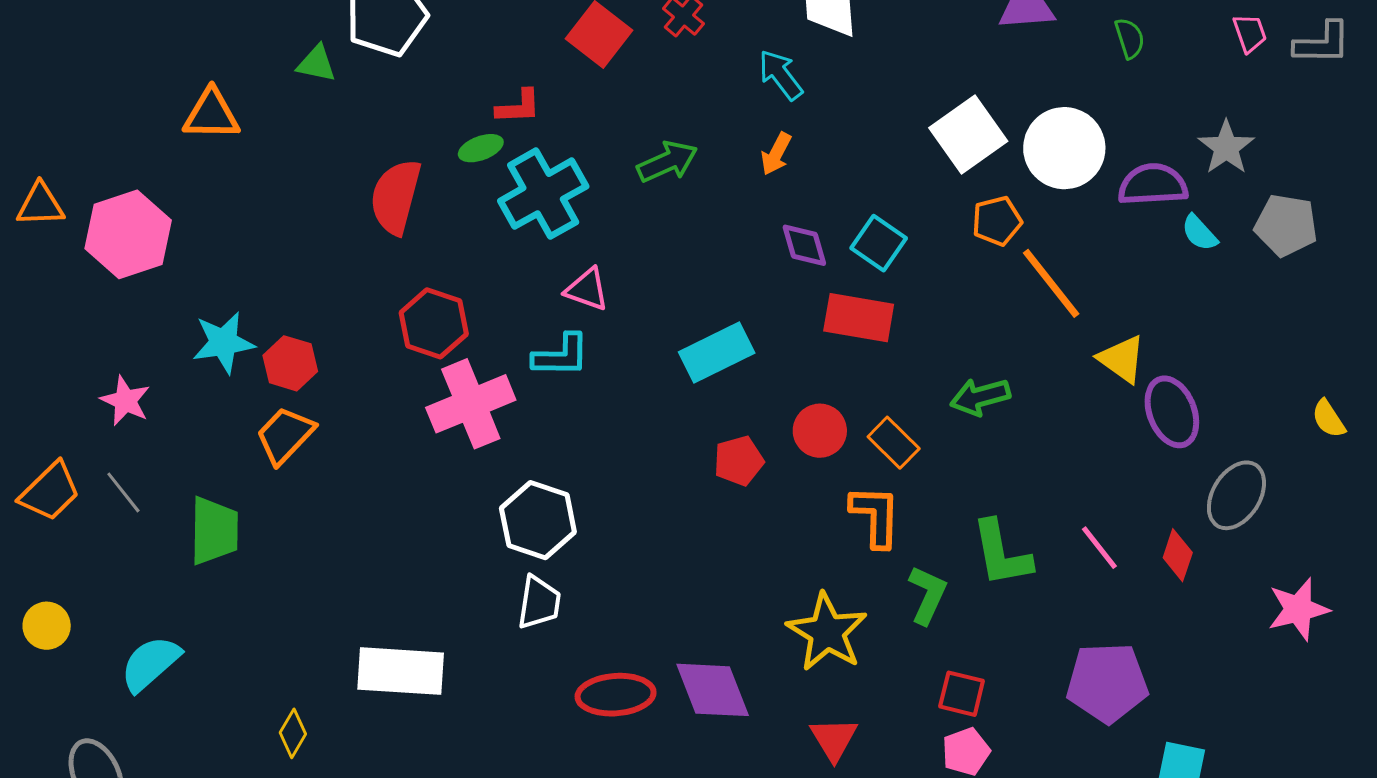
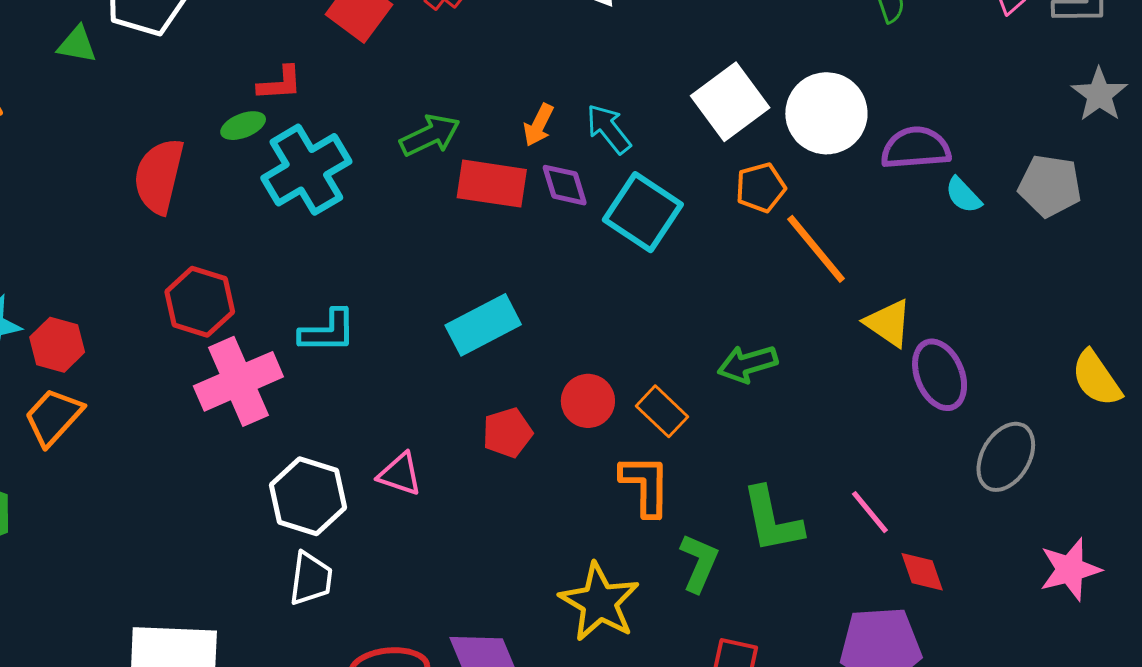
cyan arrow: (781, 75) -> (609, 129), moved
gray star: (1226, 147) -> (1099, 95), moved
cyan square: (879, 243) -> (643, 212), size x1.4
purple diamond: (804, 245) -> (565, 185), moved
pink triangle: (587, 289) -> (400, 474), moved
red rectangle: (859, 318) -> (492, 184), moved
yellow semicircle: (1329, 419) -> (1096, 378), size x1.5
red diamond: (1178, 555) -> (922, 572), moved, turned -36

